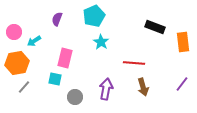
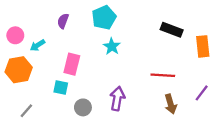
red line: (134, 63) -> (163, 75), moved
gray line: (24, 87) -> (26, 111), moved
brown arrow: (143, 87) -> (171, 104), moved

